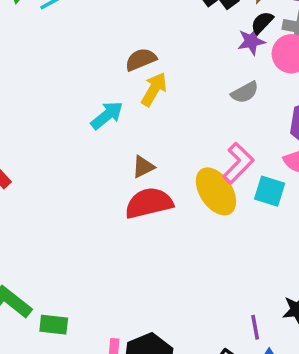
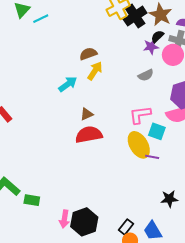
pink L-shape: (238, 163) -> (140, 115), turned -145
yellow ellipse: (216, 191) -> (139, 145), moved
purple line: (255, 327) -> (152, 157), moved, turned -72

